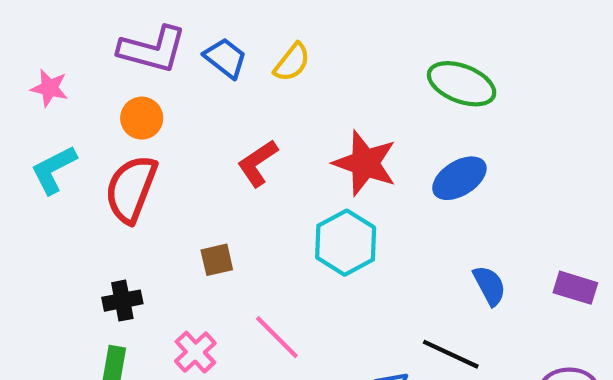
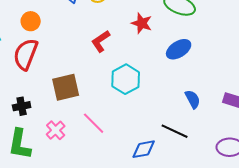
red L-shape: (258, 163) -> (101, 41), moved
red star: (365, 163) -> (142, 23), moved, size x0.7
brown square: (217, 260) -> (66, 87), size x1.8

